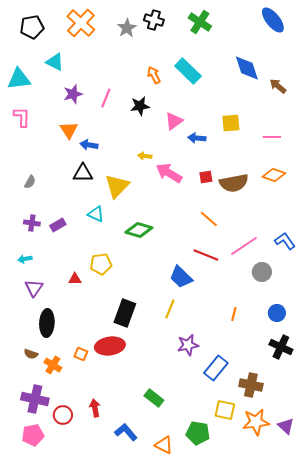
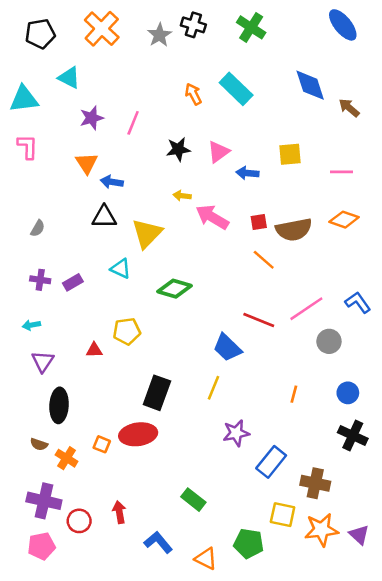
black star: (140, 106) -> (178, 149), moved
orange line: (209, 219) -> (264, 260), moved

